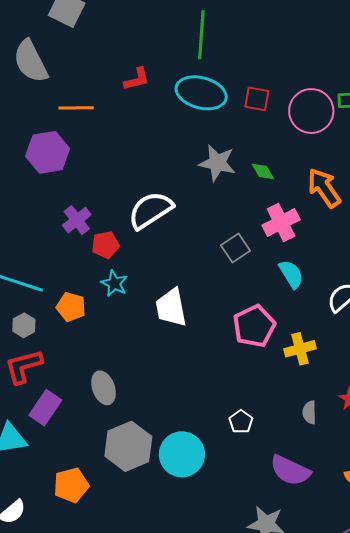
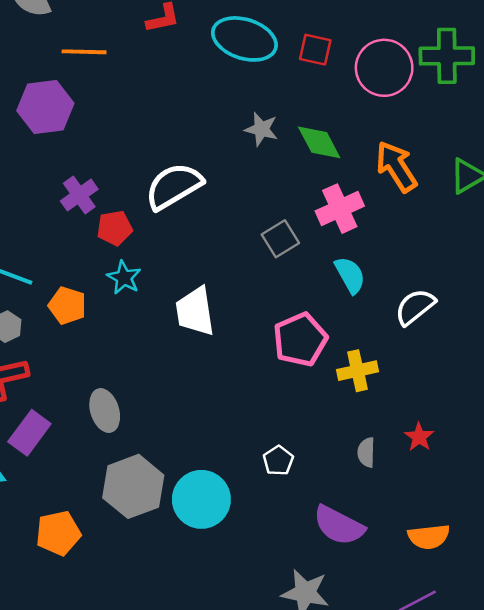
gray star: (217, 163) -> (261, 129), size x0.7
green diamond: (263, 171) -> (319, 142), size x1.5

